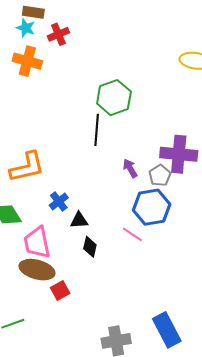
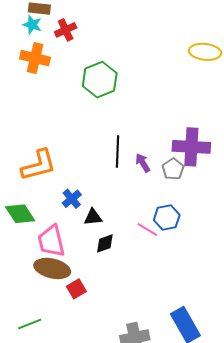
green hexagon: (114, 98) -> (100, 80), moved
black line: (97, 130) -> (118, 152), moved
blue hexagon: (152, 207) -> (167, 218), moved, size x0.7
black diamond: (90, 247) -> (105, 243), turned 60

